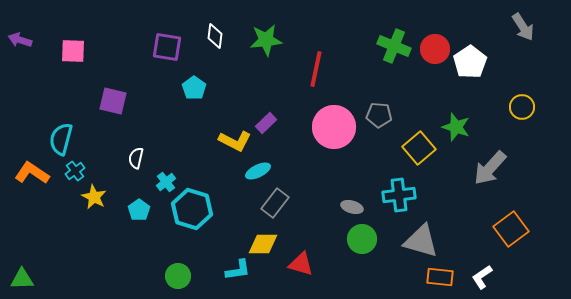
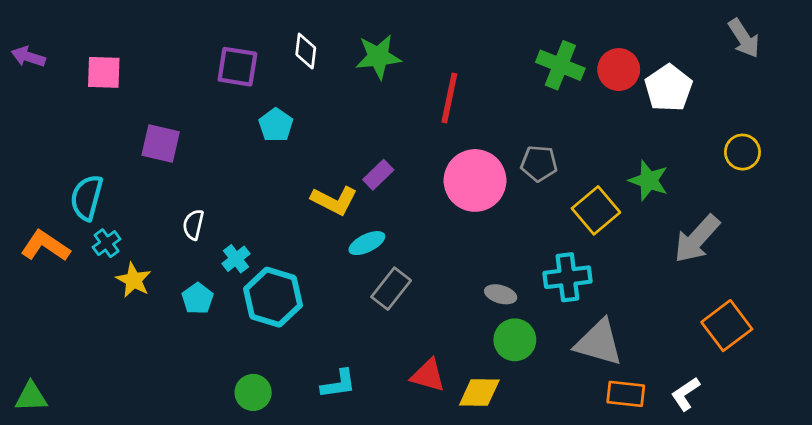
yellow diamond: (263, 244) -> (479, 392), moved

